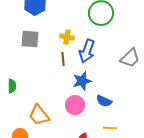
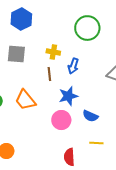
blue arrow: (87, 51) -> (73, 66), size x0.7
orange trapezoid: (39, 115) -> (25, 100), moved

